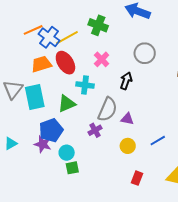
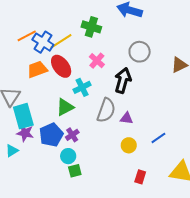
black arrow: (126, 81) -> (123, 81), size x1.4
cyan cross: (85, 85) -> (82, 87), turned -30
cyan rectangle: (35, 97) -> (23, 116), moved
purple cross: (95, 130) -> (72, 135), moved
purple star: (43, 144) -> (25, 133), moved

